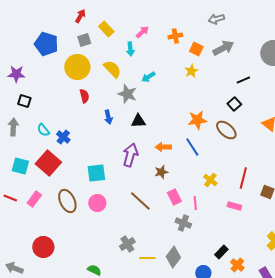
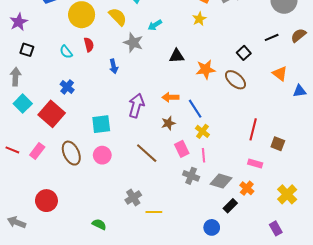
purple star: (16, 74) -> (19, 22), turned -30
black line: (243, 80) -> (272, 37), moved
black triangle: (138, 121) -> (177, 56), moved
cyan semicircle: (43, 130) -> (66, 52), moved
blue line: (192, 147) -> (195, 109), moved
cyan square: (20, 166) -> (23, 104), moved, turned 30
yellow cross: (210, 180) -> (202, 131), moved
pink rectangle: (234, 206) -> (255, 163), moved
gray diamond: (173, 257) -> (221, 181), moved, turned 70
orange cross: (237, 265) -> (247, 188), moved

